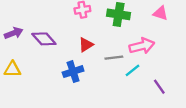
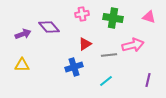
purple diamond: (44, 39) -> (49, 27), moved
cyan line: (133, 70) -> (106, 81), moved
purple line: (159, 87) -> (148, 80), turned 48

